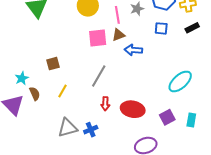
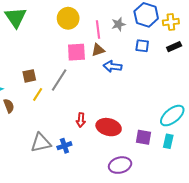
gray line: (99, 76) -> (59, 80), moved
cyan ellipse: (180, 81) -> (172, 116), moved
yellow line: (63, 91) -> (38, 94), moved
purple square: (167, 117) -> (144, 137), turned 35

